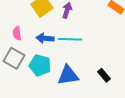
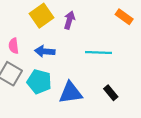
cyan line: (70, 39) -> (98, 53), moved

